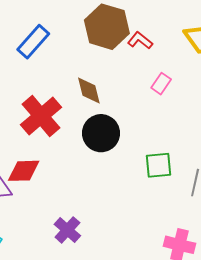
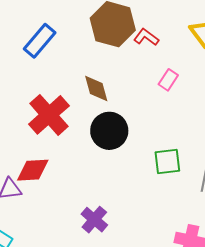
purple cross: (67, 230) -> (94, 220), moved

